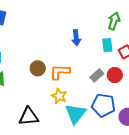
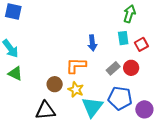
blue arrow: (76, 38) -> (92, 43), moved
brown circle: (38, 68) -> (55, 84), moved

